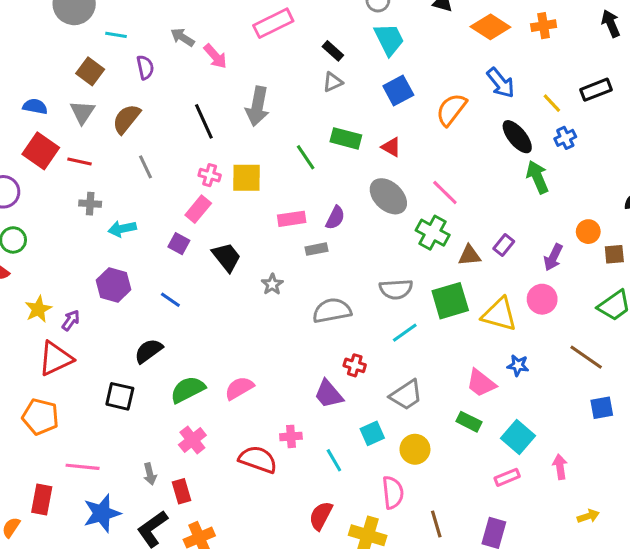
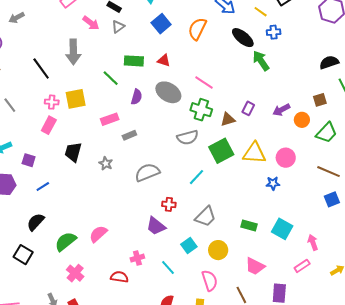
gray arrow: (182, 37) -> (17, 18), turned -49
pink arrow: (215, 56) -> (91, 23), moved
blue cross: (565, 138) -> (274, 32), turned 32
purple semicircle: (335, 218) -> (137, 97), moved
orange circle: (588, 232) -> (302, 120), moved
purple square: (179, 244) -> (29, 160), moved
black trapezoid: (227, 257) -> (73, 152), turned -115
purple arrow: (553, 257) -> (281, 110), turned 48
gray semicircle: (396, 289) -> (188, 137), moved
pink circle: (542, 299) -> (286, 158), moved
blue line: (170, 300) -> (43, 187), turned -56
brown line: (586, 357) -> (328, 172), moved
pink trapezoid: (481, 383) -> (255, 266), moved
black square: (120, 396) -> (23, 255), turned 30
red semicircle: (258, 459) -> (119, 277), size x0.7
pink rectangle: (507, 477) -> (302, 266), moved

